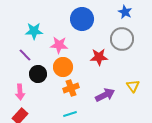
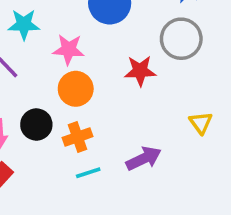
black circle: (38, 74) -> (36, 125), moved
orange cross: (71, 88) -> (77, 137), moved
purple arrow: (105, 95) -> (144, 158), moved

